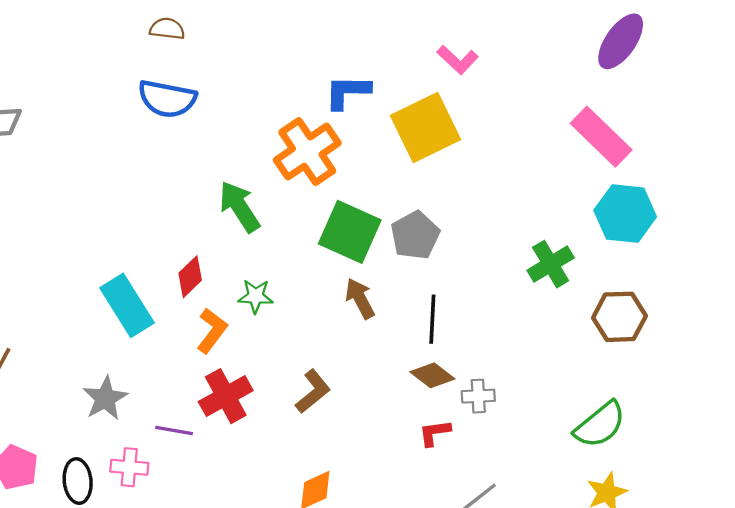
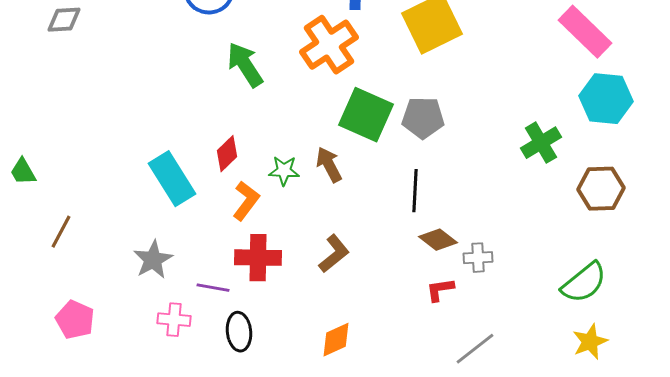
green arrow: (239, 207) -> (245, 65), moved
gray pentagon: (415, 235) -> (423, 118), turned 30
brown arrow: (360, 298) -> (329, 165), moved
black line: (432, 319) -> (415, 191), moved
red cross: (226, 396) -> (258, 258), turned 30
black ellipse: (78, 481) -> (239, 332), moved

